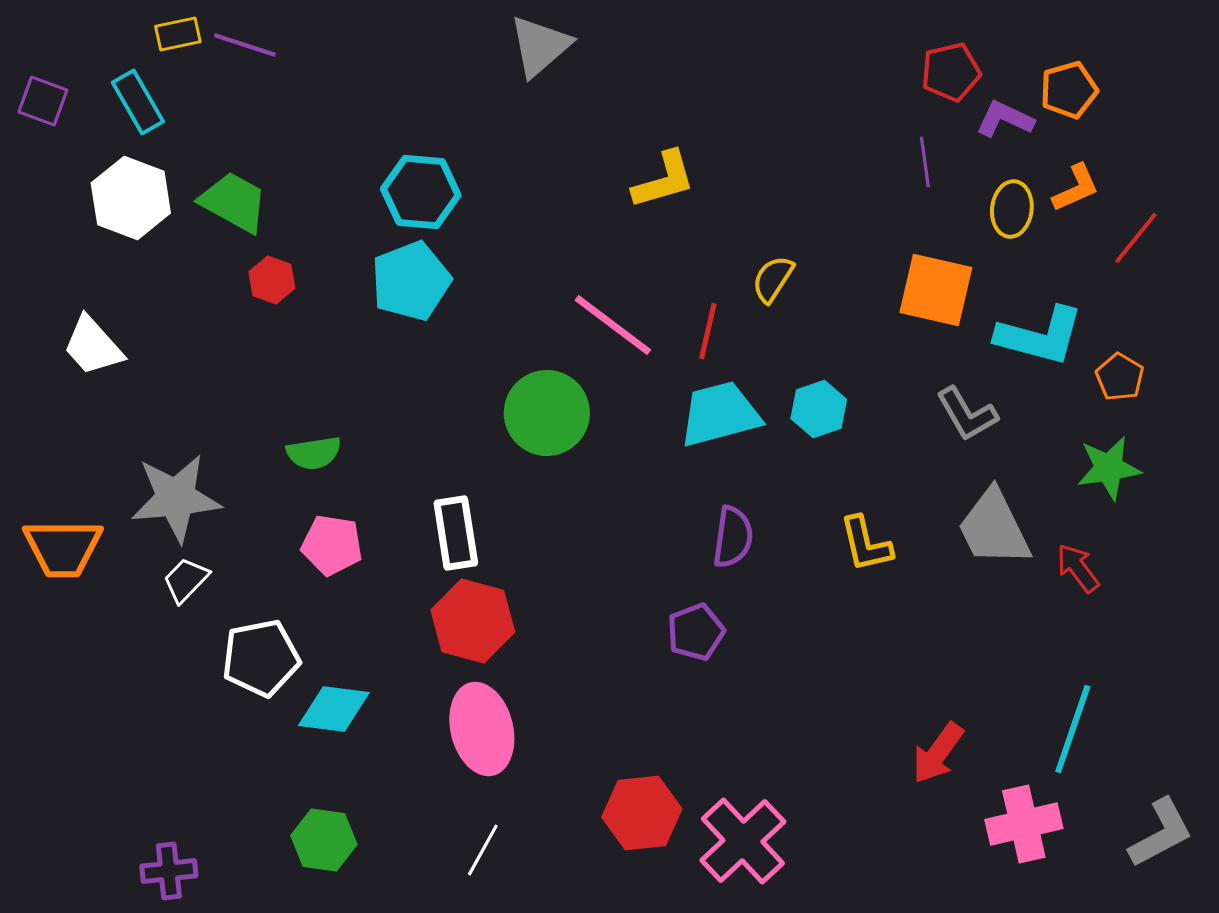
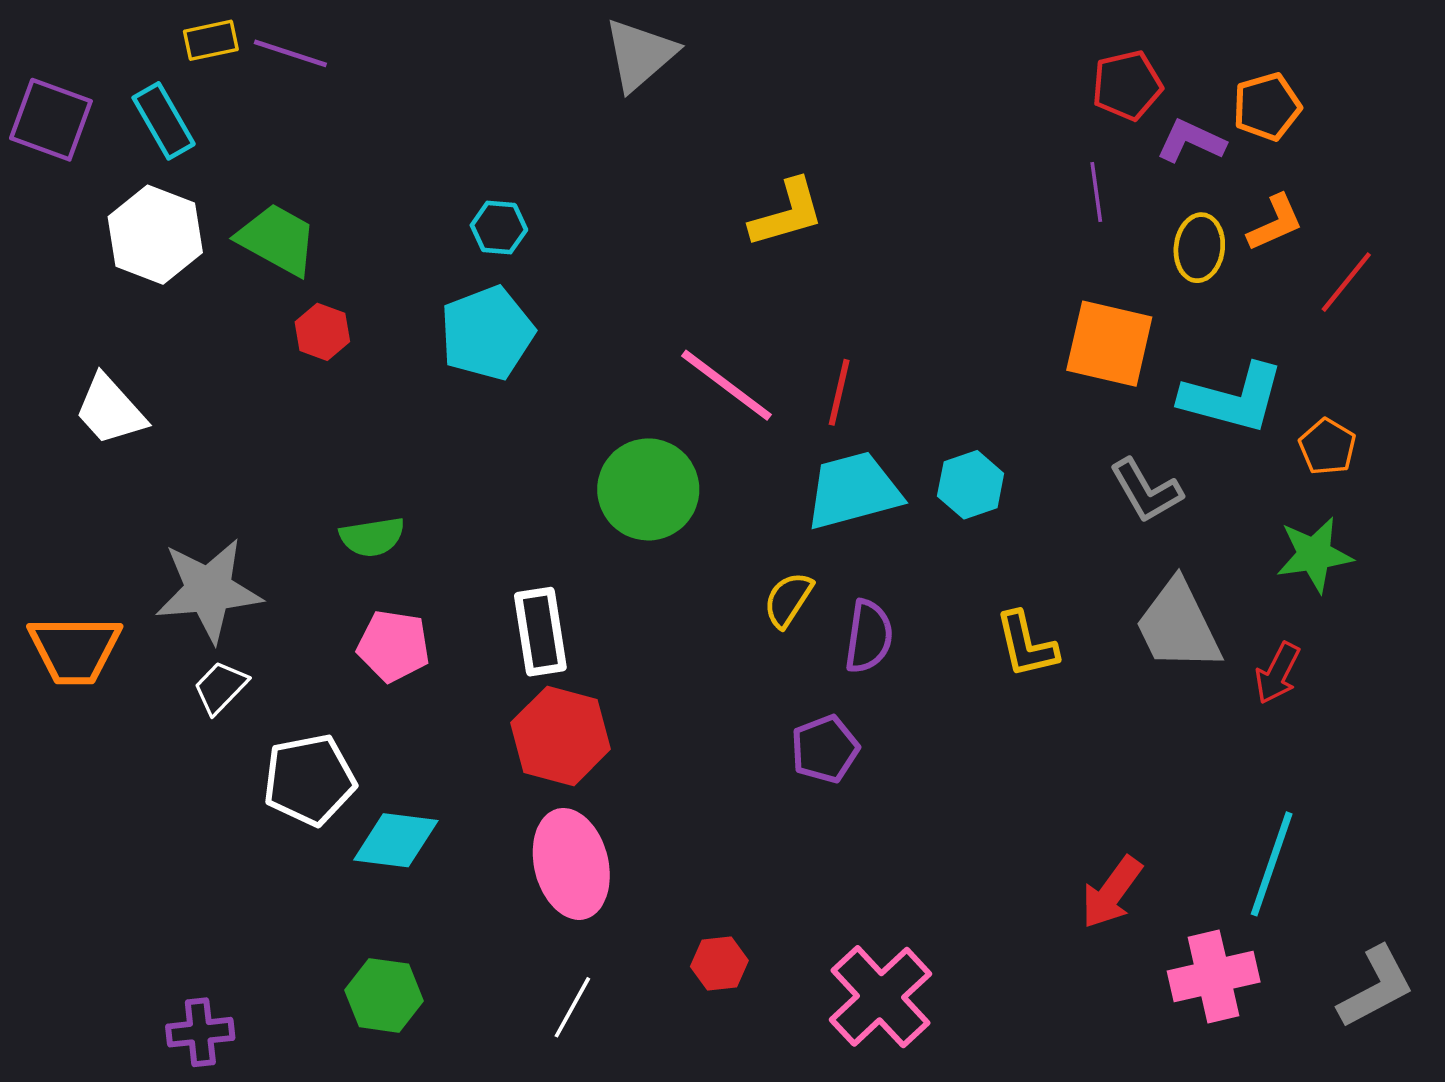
purple square: (43, 101) -> (51, 120), size x1.4
cyan hexagon: (421, 192) -> (499, 228), size x0.6
yellow semicircle: (773, 279) -> (788, 600), moved
red arrow: (1078, 568) -> (1278, 673), turned -116
red hexagon: (642, 813) -> (719, 963), moved, size x0.6

